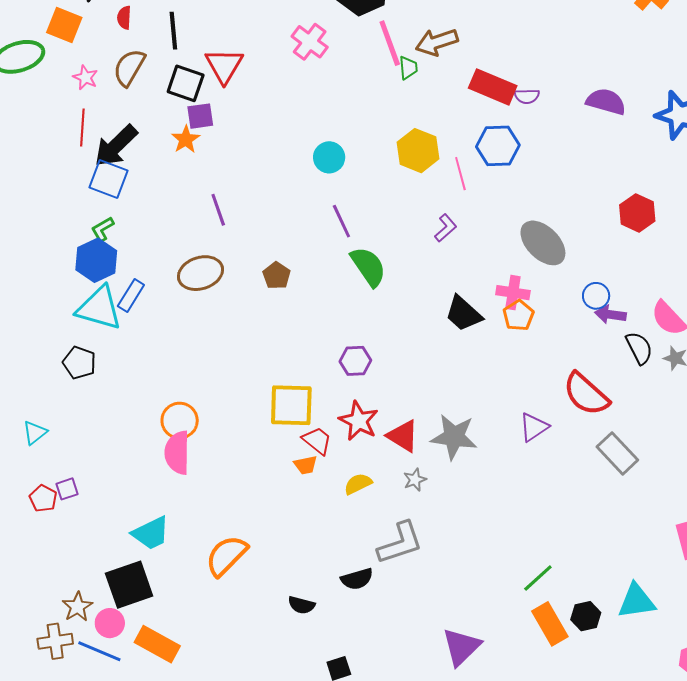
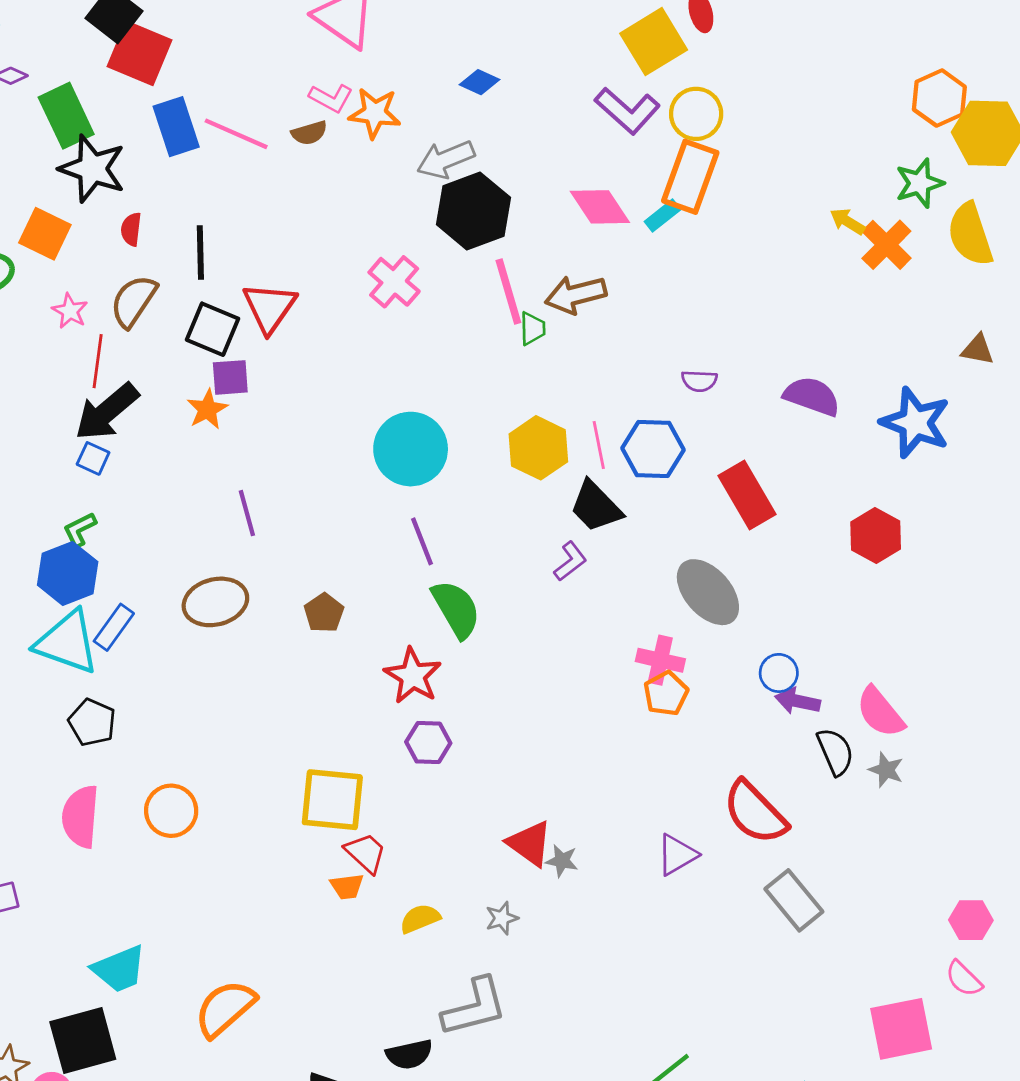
red rectangle: (493, 87) -> (747, 495), moved, turned 33
red line: (82, 128) -> (98, 361), moved
cyan circle: (329, 157) -> (411, 449), size x1.6
pink line: (460, 174) -> (599, 445), moved
blue square: (109, 179) -> (93, 458), size x0.6
red hexagon: (637, 213) -> (876, 536), moved
black trapezoid: (463, 314) -> (596, 507), moved
black pentagon: (79, 363) -> (92, 722), moved
red star: (359, 421) -> (413, 676), moved
red triangle: (403, 436) -> (530, 843), moved
gray star: (454, 437) -> (562, 861), size x0.5
pink semicircle: (177, 453) -> (80, 817), moved

